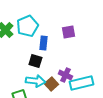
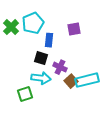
purple cross: (65, 75) -> (60, 67), moved
brown square: (51, 84) -> (71, 81), moved

